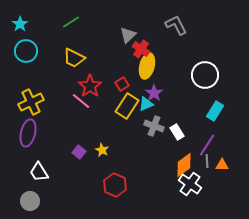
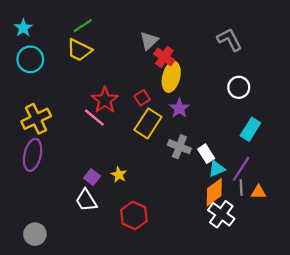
gray L-shape: (176, 25) -> (229, 40), moved
yellow trapezoid: (74, 58) -> (79, 50), moved
white circle: (205, 75) -> (239, 87), size x0.7
cyan triangle: (146, 104) -> (217, 169), moved
white trapezoid: (39, 172) -> (86, 200), moved

